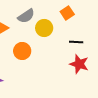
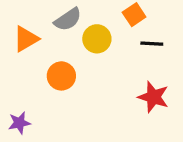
black line: (76, 42) -> (152, 44), moved

